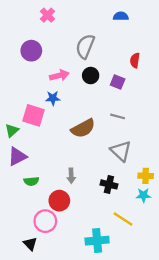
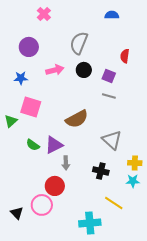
blue star: (53, 98) -> (21, 78), moved
gray line: (118, 116) -> (109, 96), moved
purple triangle: (17, 156) -> (54, 145), moved
green semicircle: (31, 181) -> (33, 145), moved, turned 40
black triangle: (30, 244) -> (17, 213), moved

